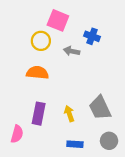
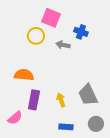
orange semicircle: (37, 73) -> (24, 75), moved
pink semicircle: (17, 134) -> (15, 118), turned 35

